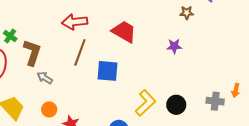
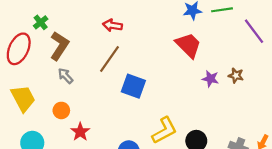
brown star: (187, 13) -> (236, 75), moved
red arrow: (75, 22) -> (112, 25), size x0.7
red trapezoid: (124, 32) -> (188, 45), moved

